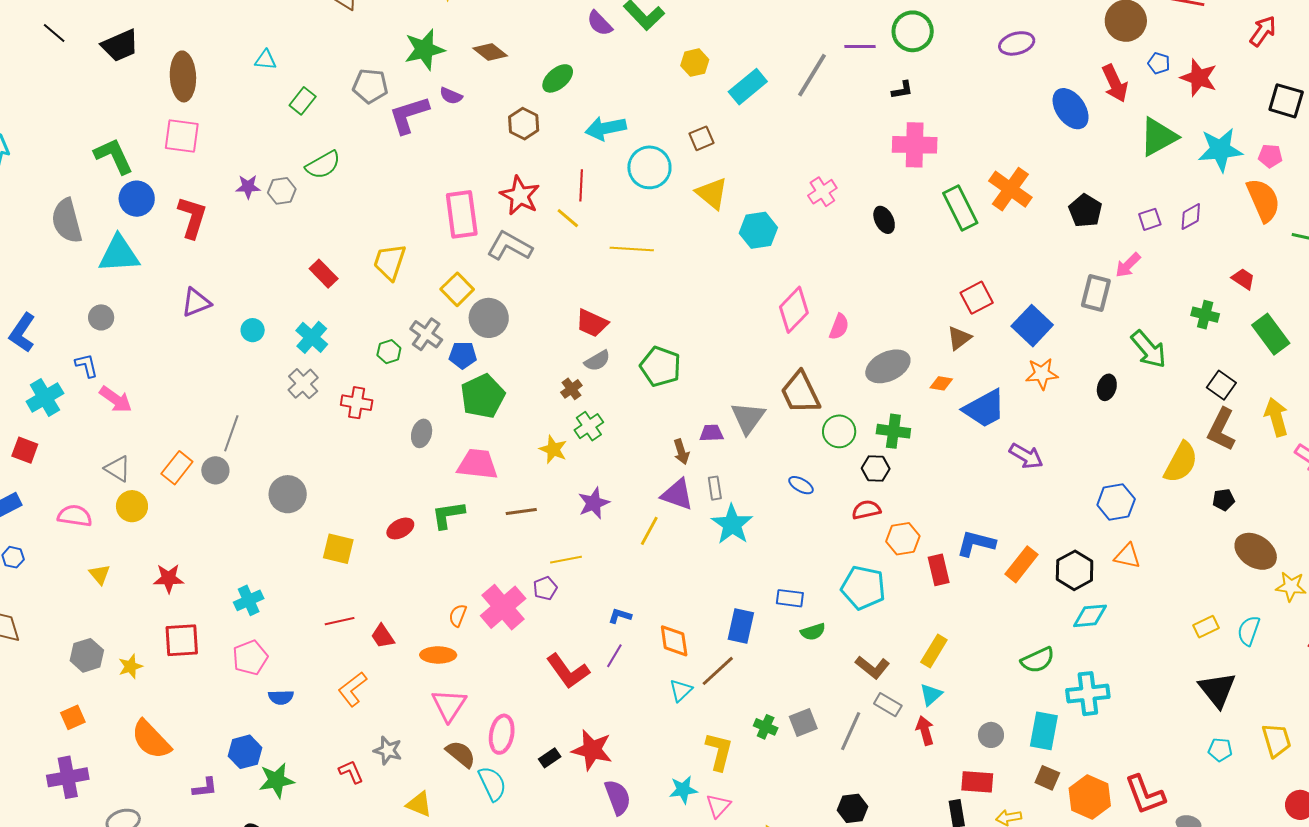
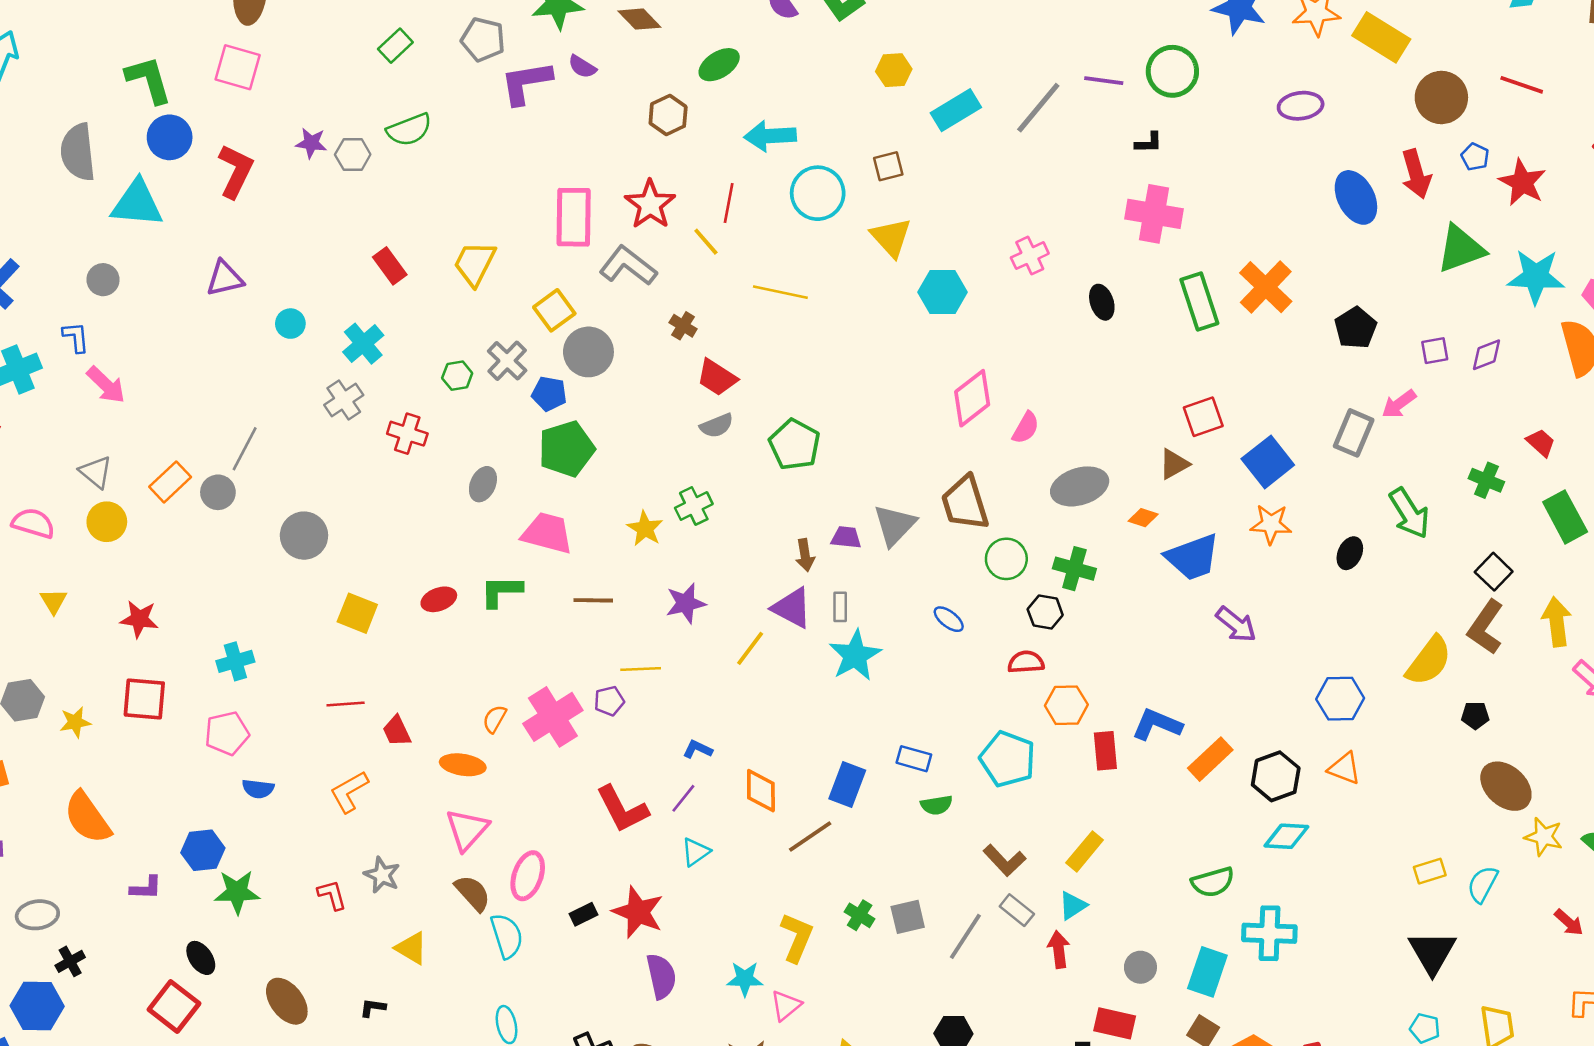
brown cross: (571, 389) -> (683, 326), moved, turned -30
cyan triangle: (681, 690) -> (696, 852), moved

